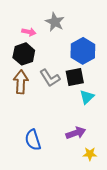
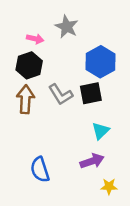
cyan triangle: (87, 97) -> (101, 131), moved

